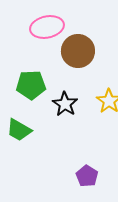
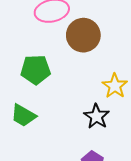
black star: (65, 104) -> (97, 116), moved

